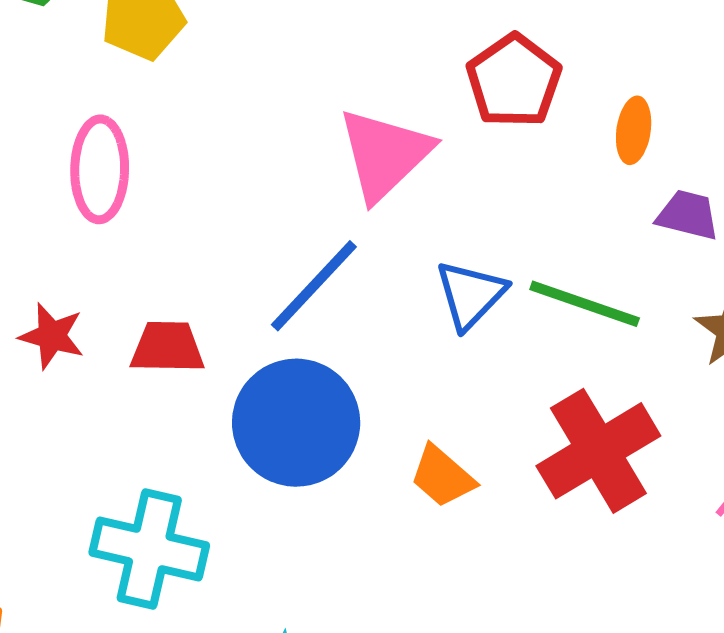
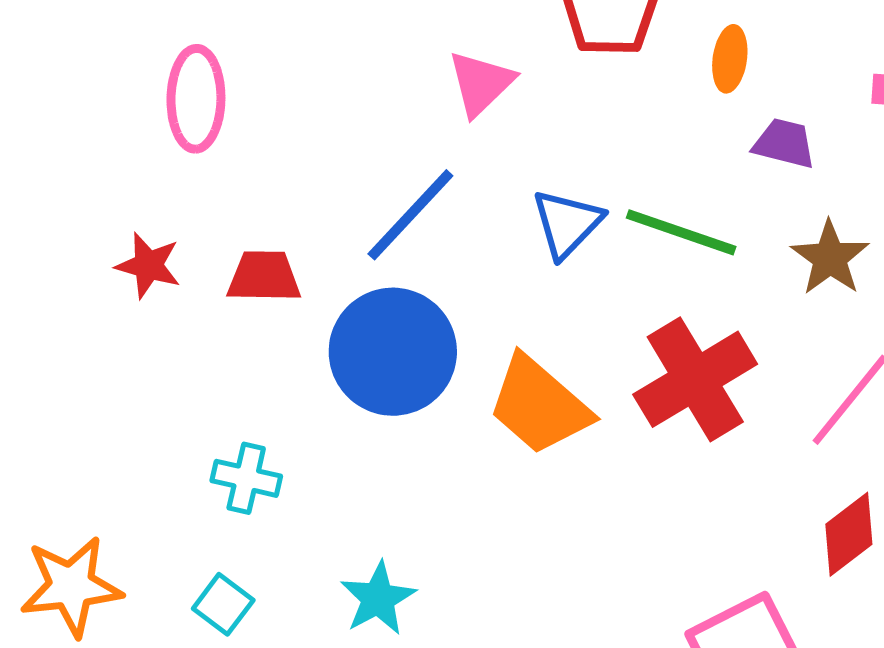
pink triangle: (385, 154) -> (481, 83), size x0.7
orange trapezoid: (442, 476) -> (539, 405), size x1.6
cyan cross: (149, 549) -> (246, 478), size x0.6

